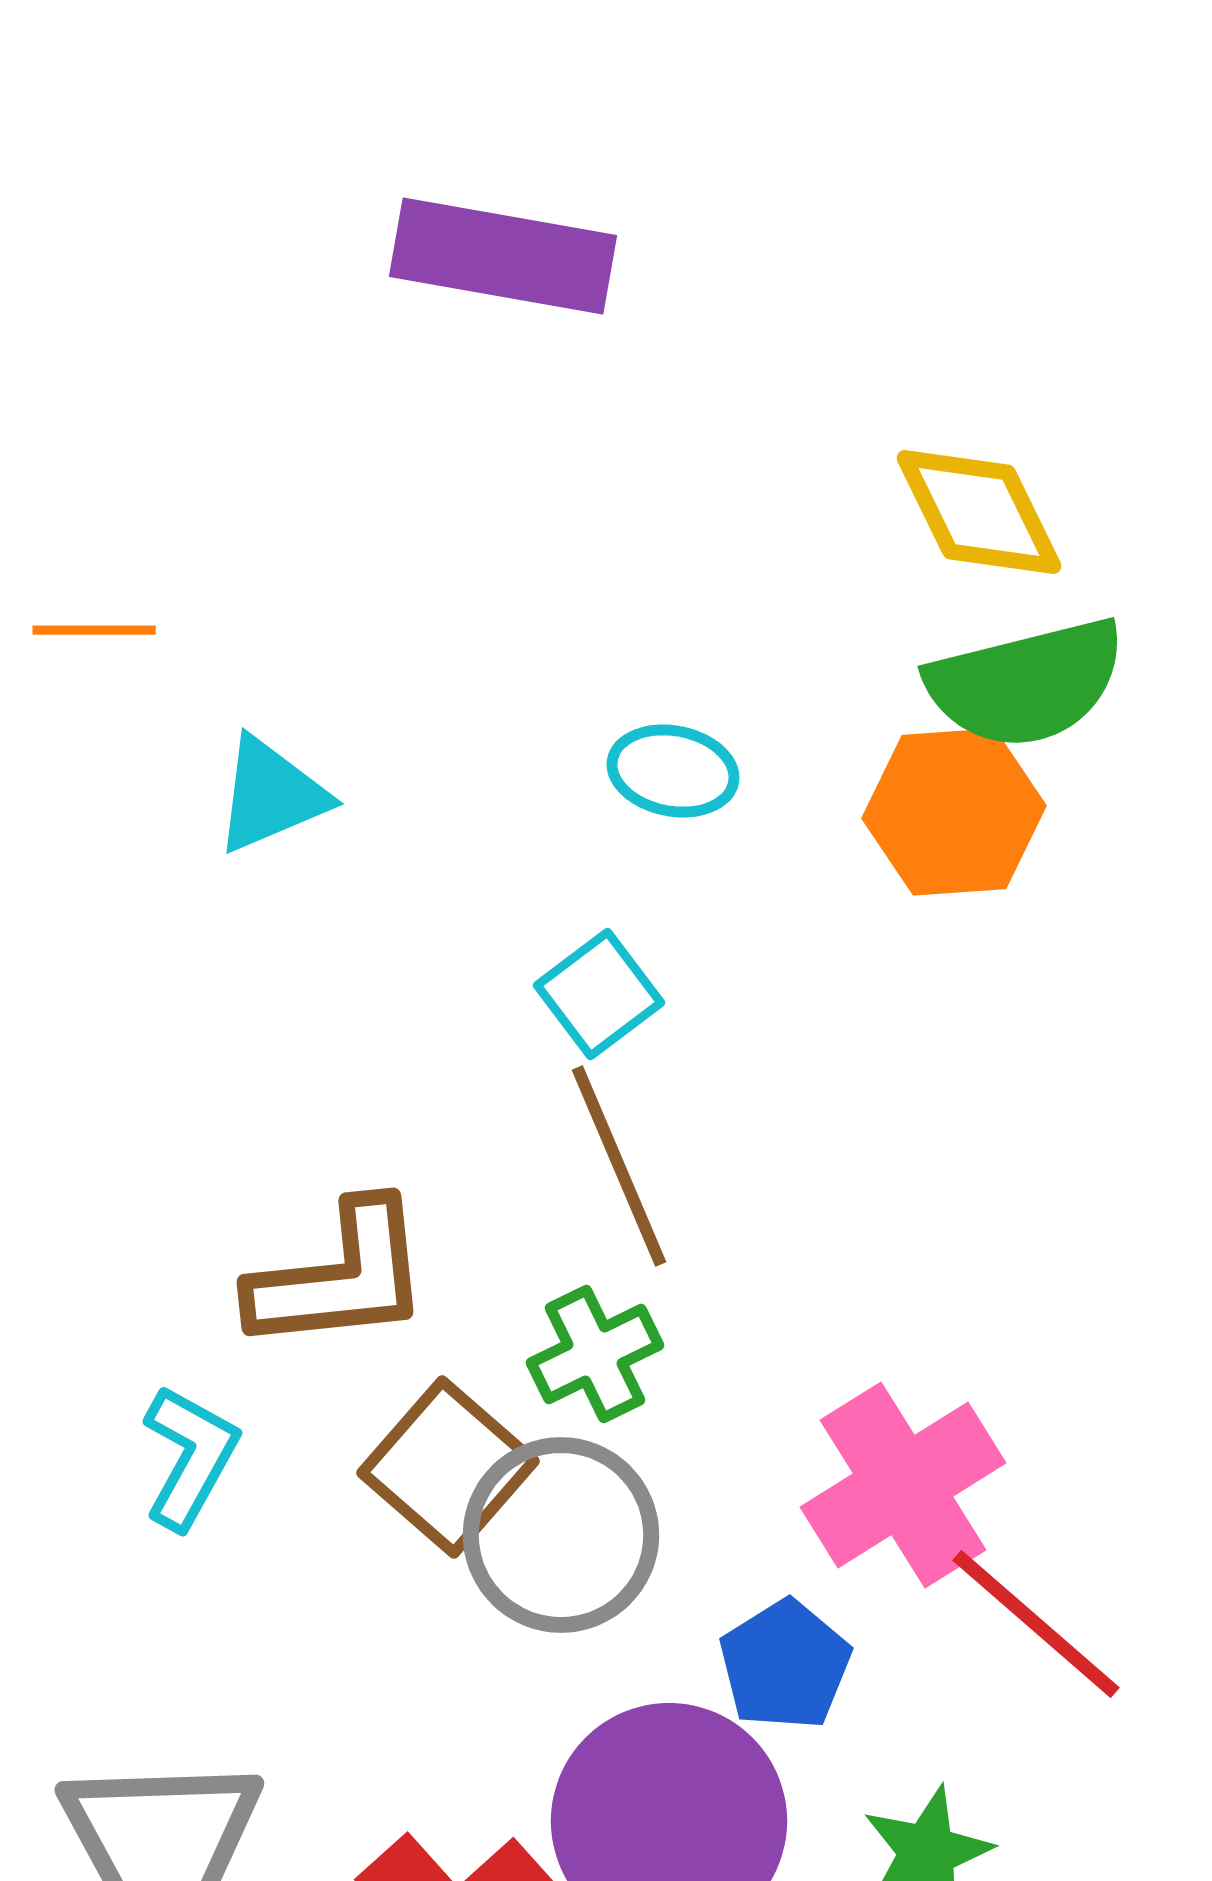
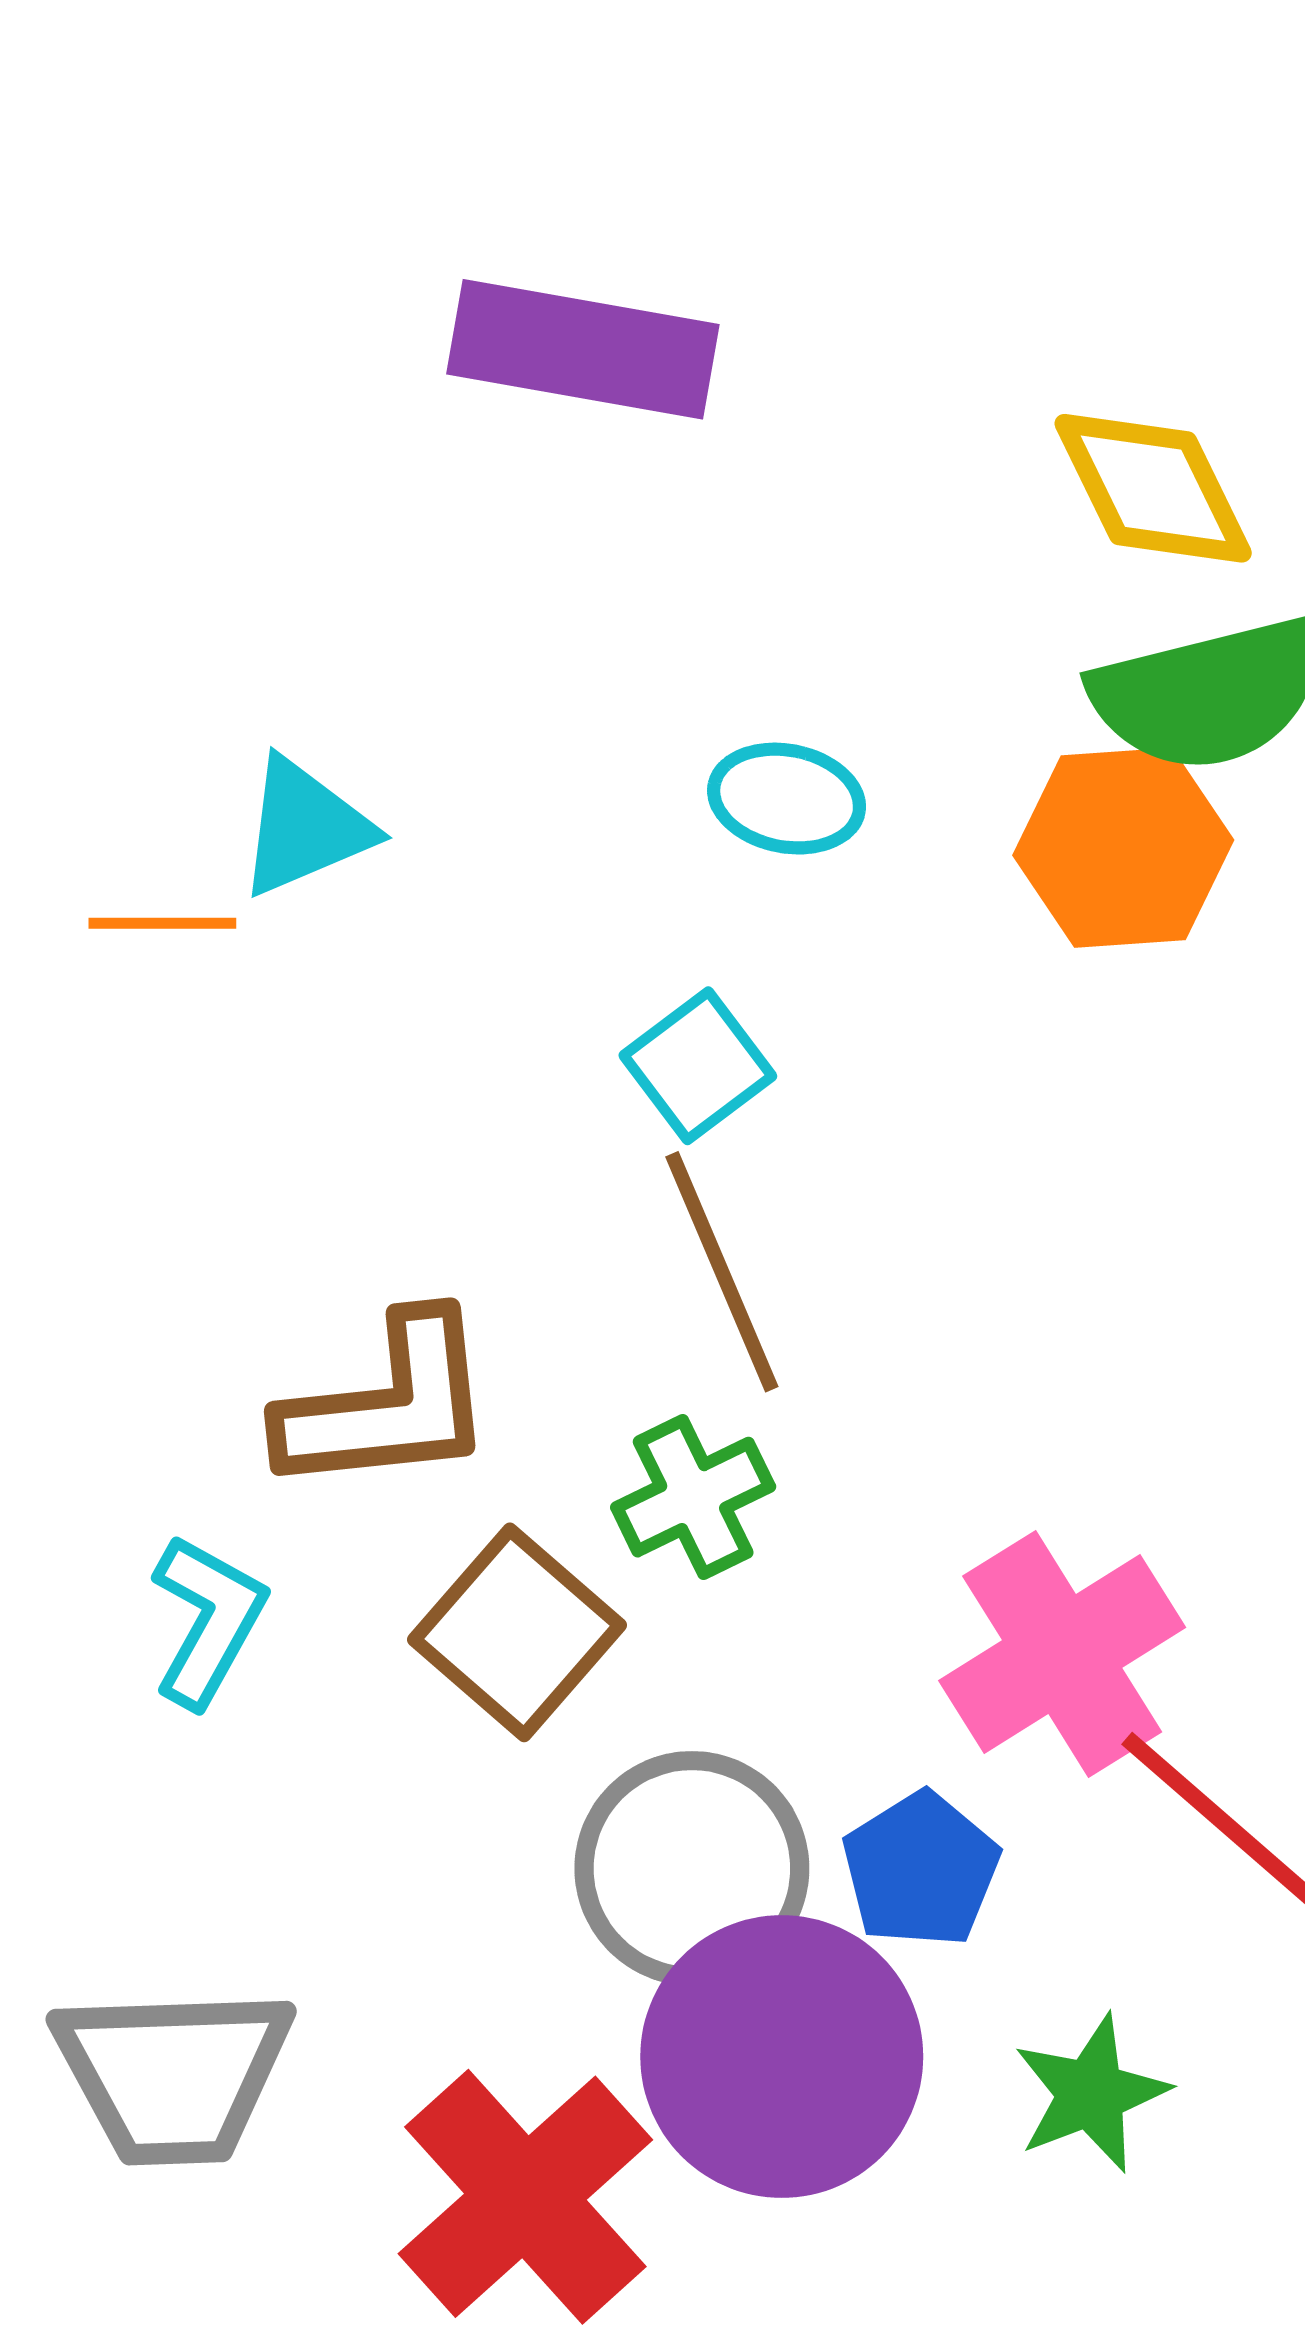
purple rectangle: (503, 256) -> (583, 349), moved
orange line: (94, 630) -> (162, 923), moved
gray circle: (561, 1535) -> (692, 1868), moved

